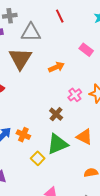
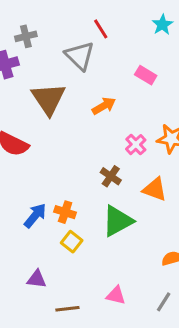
gray triangle: (31, 32) -> (80, 56), moved, turned 50
orange triangle: (84, 137) -> (155, 189), moved
yellow square: (38, 158) -> (72, 242), moved

